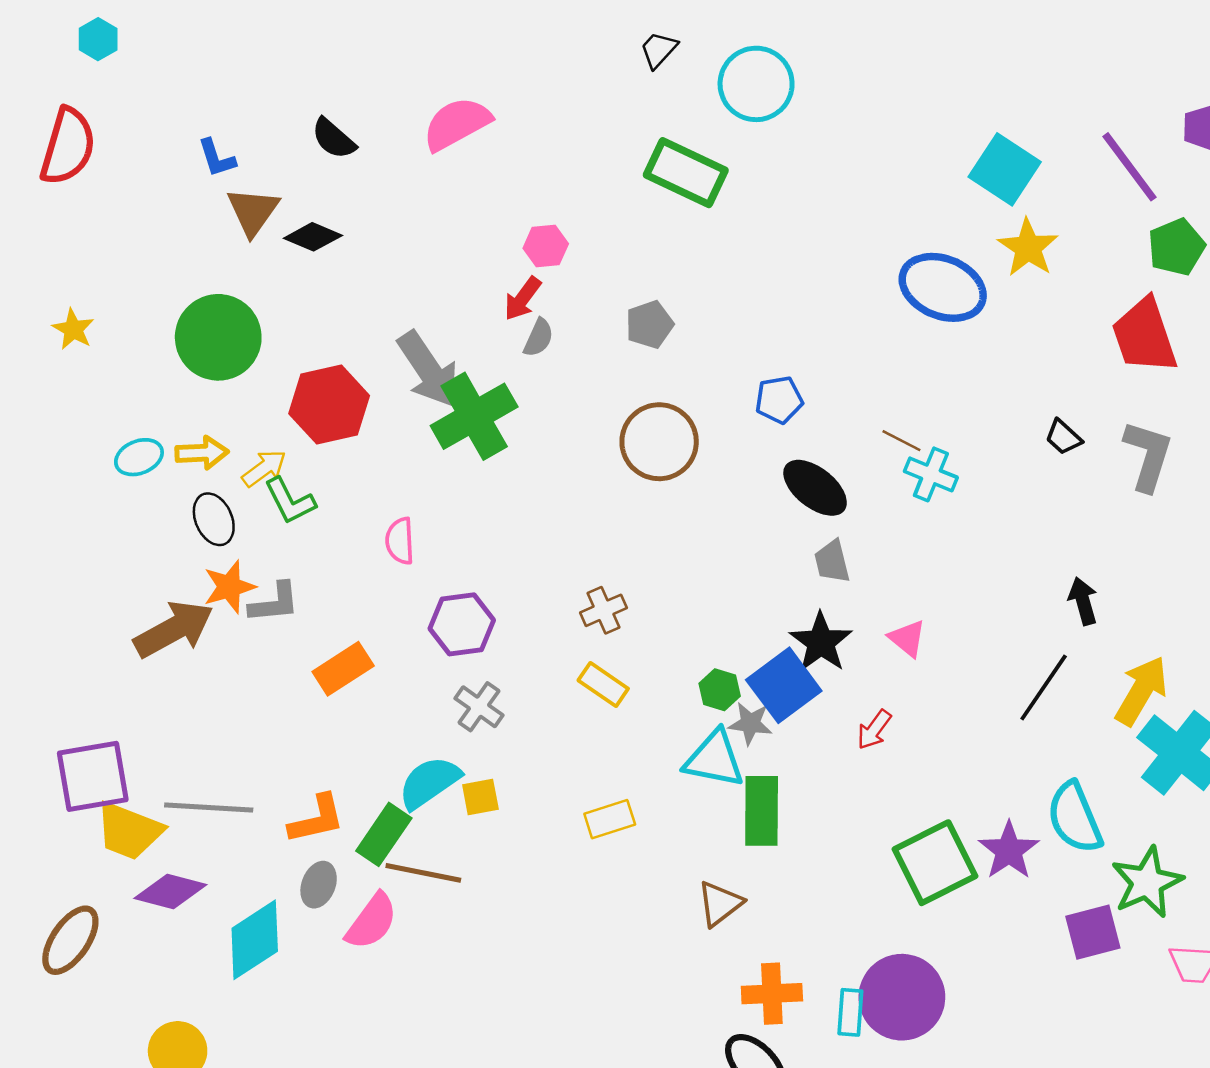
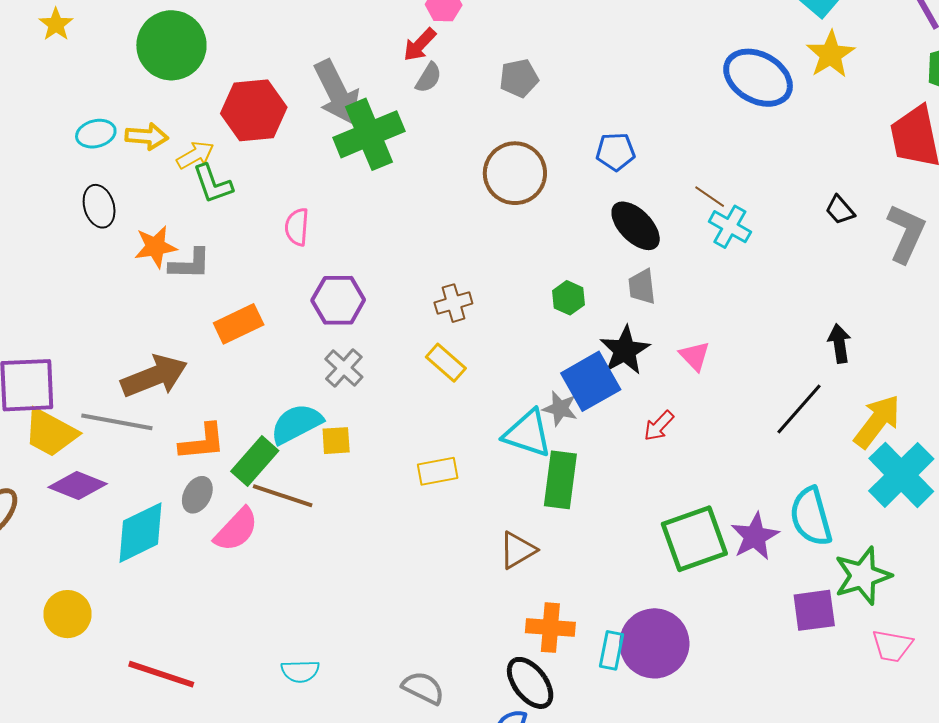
black ellipse: (214, 519) -> (99, 206), moved
brown arrow: (174, 629) -> (154, 376), moved
green hexagon: (720, 690) -> (568, 298), moved

